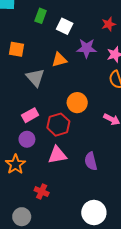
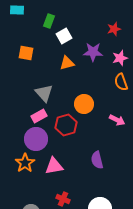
white square: (65, 26) -> (64, 36), moved, turned 35
gray triangle: (35, 78) -> (44, 93), moved
purple circle: (27, 139) -> (36, 139), size x1.5
pink triangle: (57, 155) -> (54, 166), moved
red cross: (42, 192) -> (63, 199), moved

